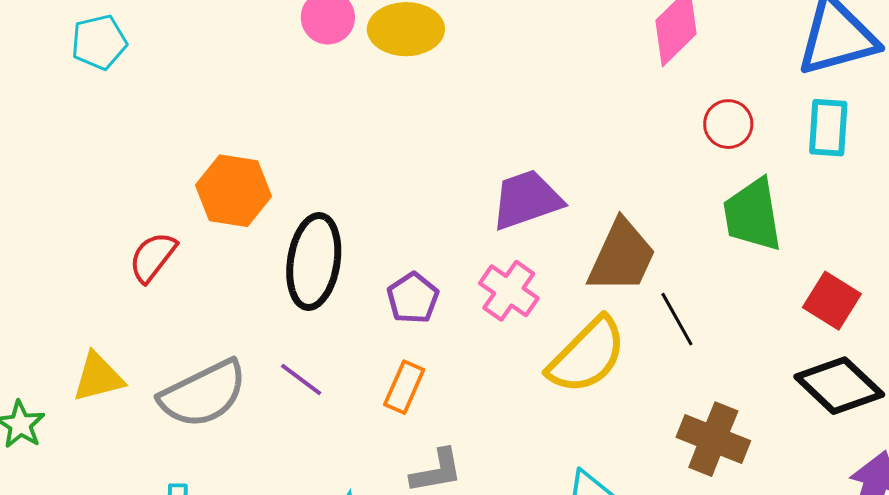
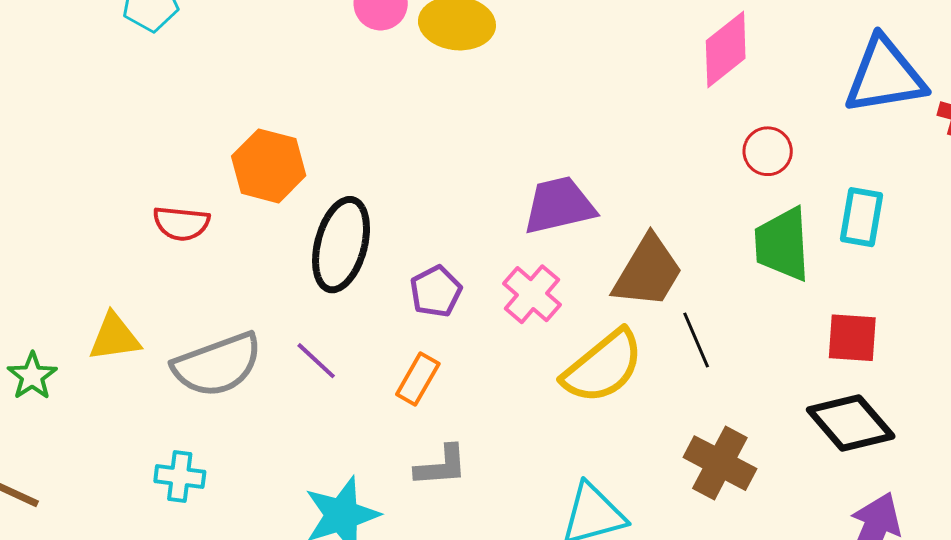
cyan rectangle: (828, 128) -> (861, 217), moved
red semicircle: (153, 257) -> (181, 223), turned -128
red square: (832, 301) -> (852, 338), turned -34

